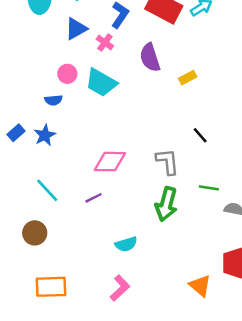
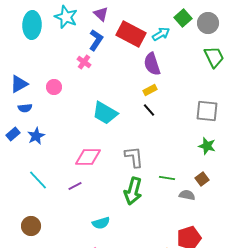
blue triangle: (76, 29) -> (19, 84), moved
purple semicircle: (150, 58) -> (152, 64), moved
cyan trapezoid: (101, 83) -> (105, 113), moved
blue semicircle: (54, 100) -> (25, 108), moved
black line: (200, 135) -> (149, 110), moved
brown circle: (35, 233) -> (31, 226), moved

